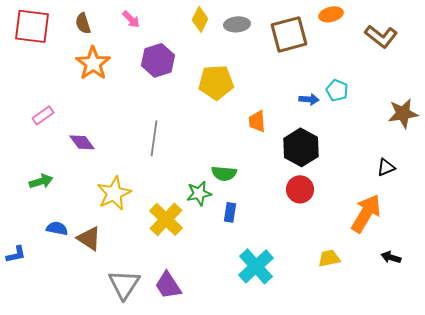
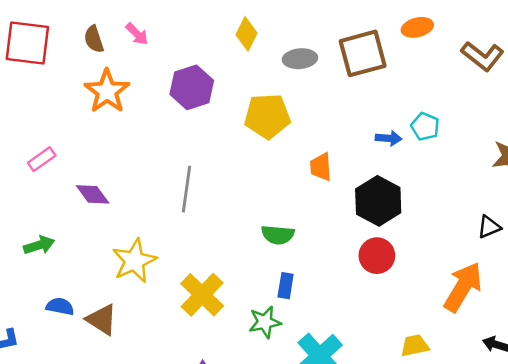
pink arrow: (131, 19) -> (137, 34), moved
gray ellipse: (237, 24) -> (300, 59), moved
green star: (199, 193) -> (265, 322), moved

